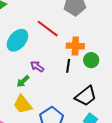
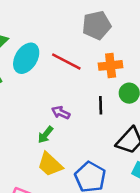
cyan ellipse: (17, 40) -> (26, 58), moved
orange cross: (75, 46) -> (111, 65), moved

